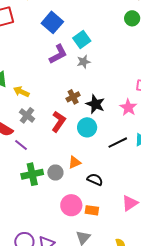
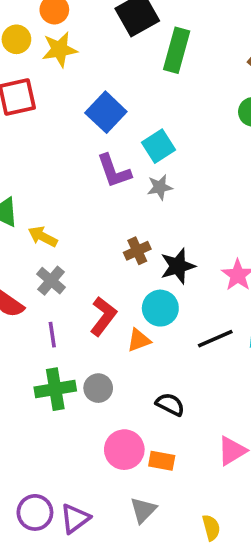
purple L-shape: (58, 54) -> (114, 171), turned 95
black star: (95, 104) -> (178, 266), turned 30
red L-shape: (59, 122) -> (103, 316), moved
purple line: (21, 145) -> (52, 335), moved, turned 40
orange triangle: (75, 162) -> (139, 340), moved

